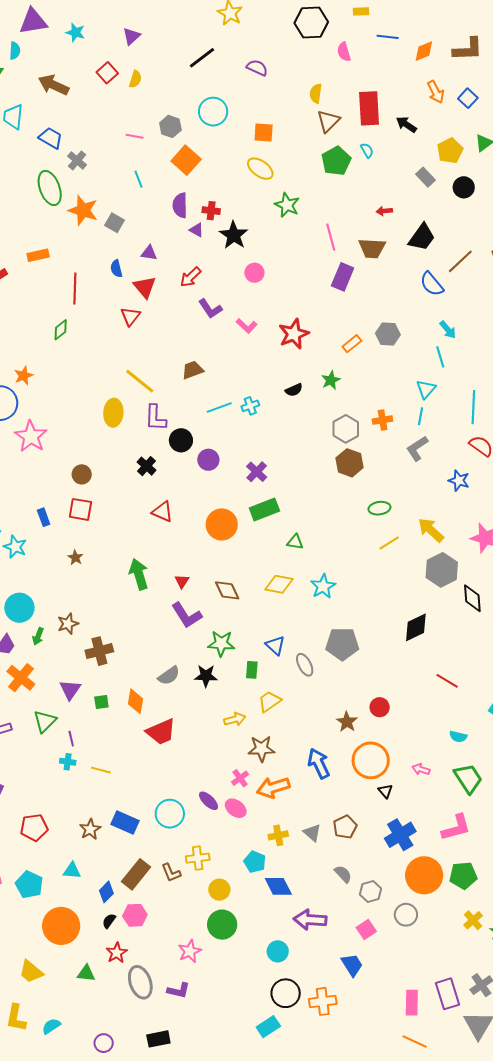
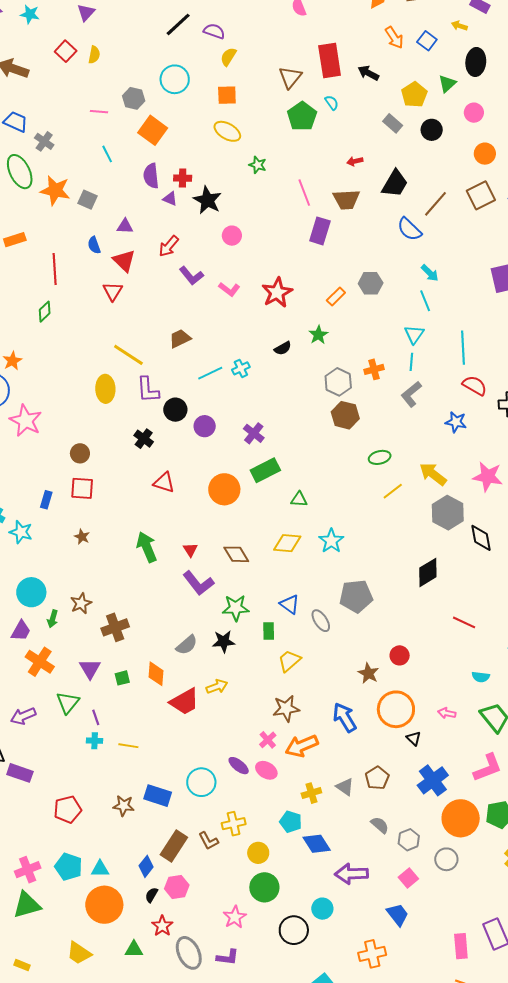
black line: (202, 58) -> (178, 24), moved
yellow semicircle: (316, 93) -> (228, 57), moved, turned 30
green star: (287, 205) -> (258, 165), size x0.7
blue rectangle: (44, 517) -> (46, 500), turned 42
yellow arrow: (235, 719) -> (217, 687), moved
brown star: (90, 829) -> (124, 806), turned -30
cyan triangle: (72, 871) -> (100, 869), moved
black circle: (286, 993) -> (294, 930), moved

